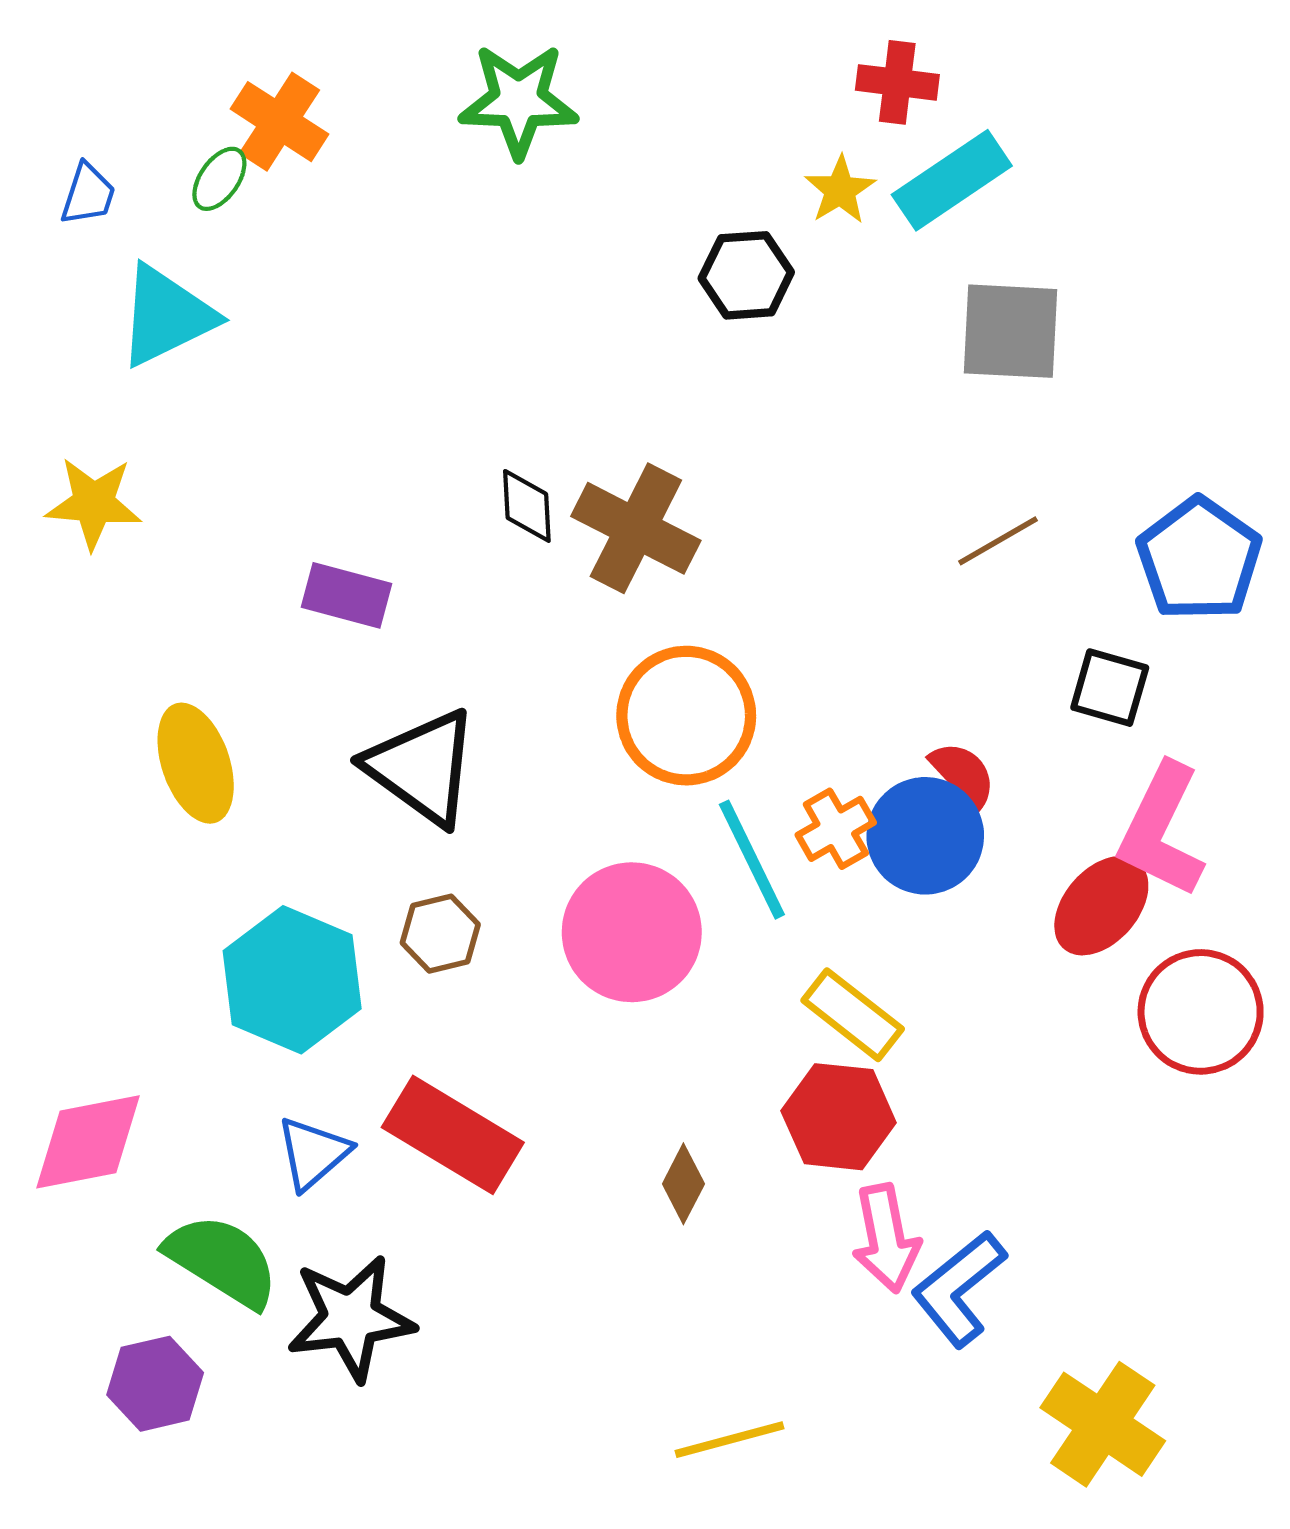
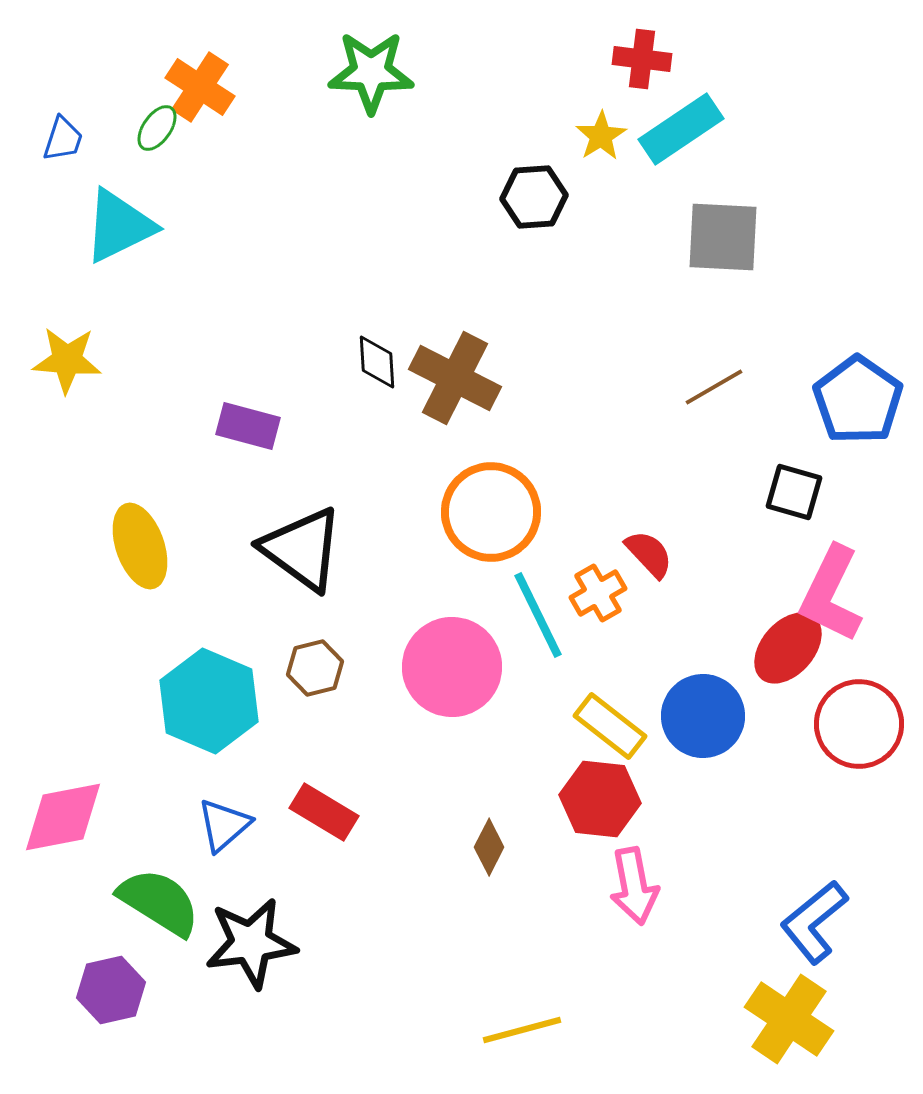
red semicircle: (963, 774) -> (649, 554), moved
blue circle: (925, 836) -> (703, 716), moved
red rectangle: (453, 1135) -> (324, 812), size x0.7
blue L-shape: (959, 1289) -> (814, 922), moved

